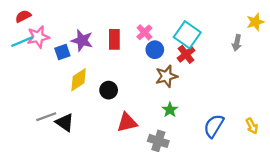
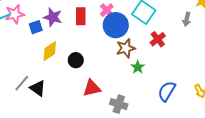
blue circle: (155, 50) -> (116, 25), size x1.6
red cross: (186, 54) -> (158, 39), moved
green star: (170, 110) -> (138, 67), moved
gray line: (46, 117) -> (22, 83), turned -30

